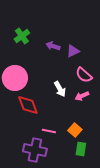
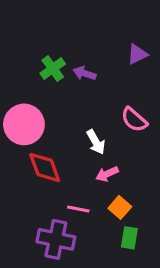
green cross: (22, 36) -> (53, 69), moved
purple triangle: (73, 51) -> (137, 54), moved
pink arrow: (82, 96) -> (107, 174), moved

